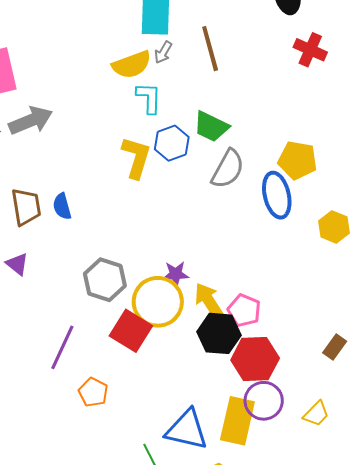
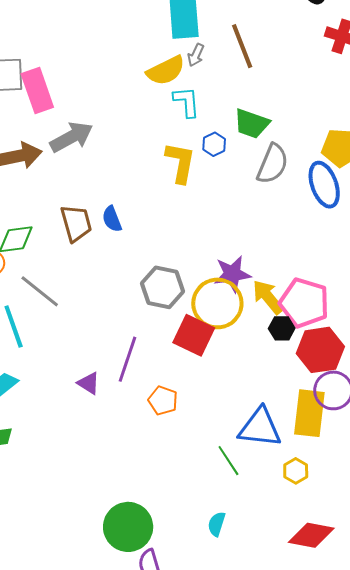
blue hexagon: (172, 143) -> (214, 144), size x0.7
purple triangle: (17, 264) -> (89, 383), moved
purple star: (176, 274) -> (232, 274), size x1.4
pink pentagon: (244, 310) -> (304, 303), size x1.5
black hexagon: (219, 333) -> (282, 328), size x0.6

